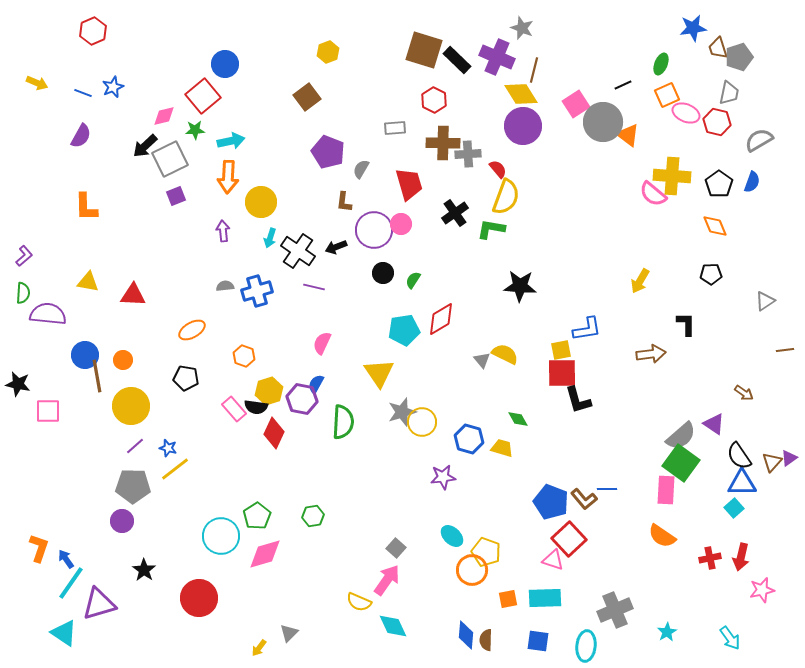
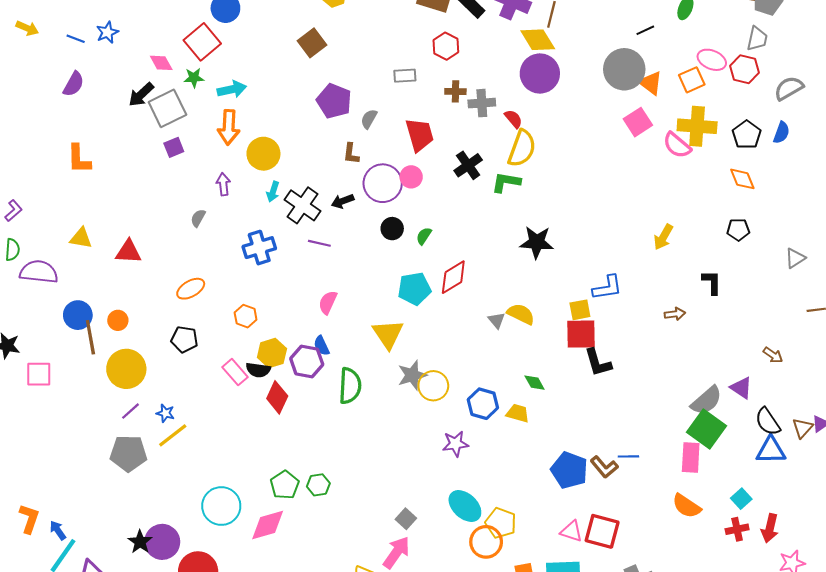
orange square: (667, 95) -> (692, 80), moved
pink square: (576, 104) -> (638, 122), moved
pink diamond: (164, 116) -> (161, 63), turned 75
brown cross: (443, 143) -> (455, 91), size x0.6
gray semicircle: (225, 286) -> (198, 218), moved, turned -54
brown arrow: (651, 354) -> (675, 314), size x0.7
blue semicircle: (316, 384) -> (321, 346), turned -54
cyan square: (734, 508) -> (741, 499), moved
green pentagon: (257, 516) -> (285, 485), moved
purple circle: (122, 521) -> (162, 542), moved, size x1.4
cyan ellipse: (452, 536) -> (465, 506), size x1.4
red square: (569, 539) -> (602, 531), moved, turned -32

